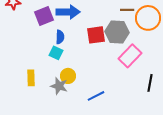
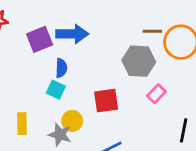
red square: (96, 35) -> (106, 101), moved
pink rectangle: (130, 56) -> (156, 94), size x0.6

